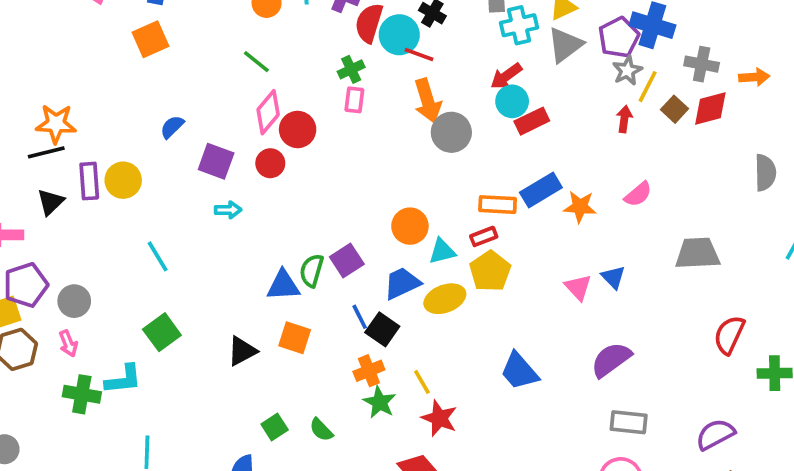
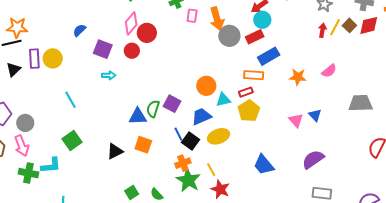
yellow line: (648, 87) -> (335, 27), moved
pink rectangle: (354, 100) -> (192, 16), moved
red rectangle: (532, 121) -> (255, 37), moved
blue rectangle: (541, 190) -> (269, 56), moved
purple square: (347, 260) -> (172, 104), turned -30
yellow ellipse: (445, 299) -> (219, 136), moved
pink arrow: (68, 343) -> (22, 146), size x1.5
green star: (380, 402) -> (188, 180), size x1.4

